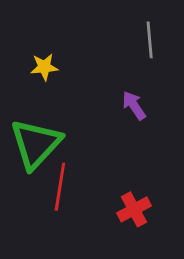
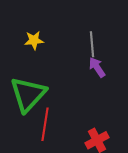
gray line: (150, 40) -> (92, 44), moved

